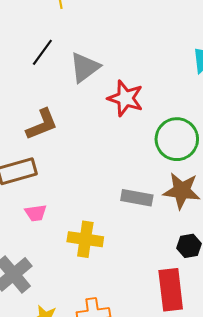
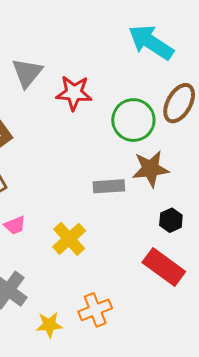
yellow cross: (85, 239) -> (69, 239), turned -36
red rectangle: (171, 290) -> (164, 267), turned -33

